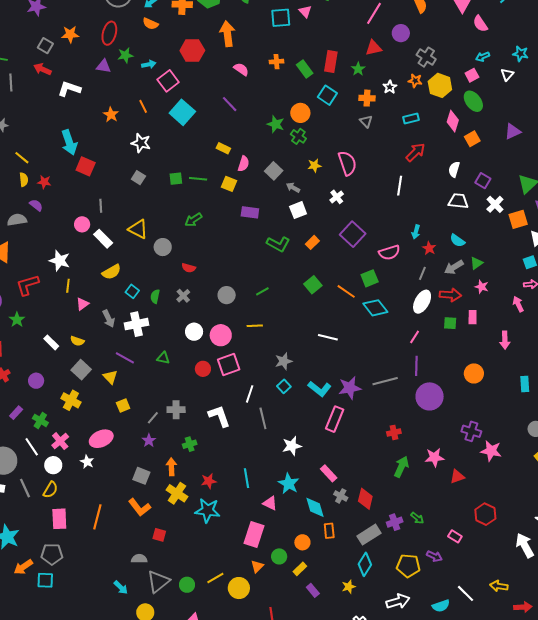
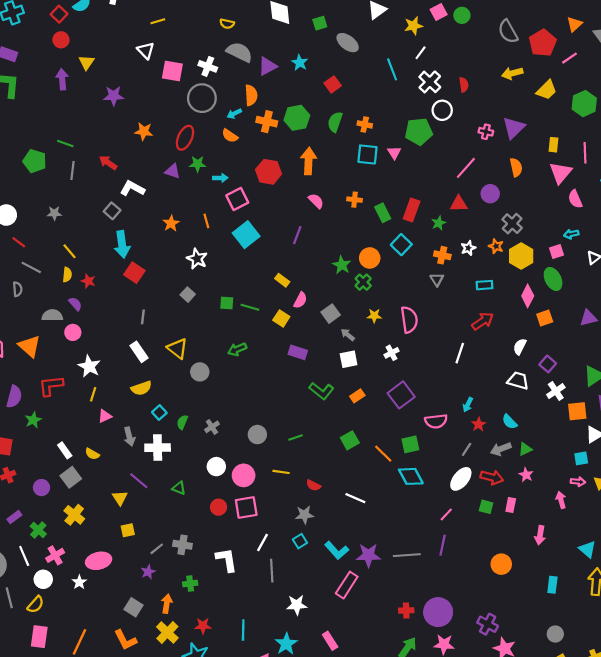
gray square: (45, 46) -> (112, 211), moved
purple line: (230, 104) -> (297, 235), turned 54
pink circle: (82, 224) -> (73, 332), moved
red semicircle: (189, 268) -> (313, 485), moved
gray square: (81, 370) -> (71, 477), moved
purple circle: (430, 396) -> (438, 612), moved

